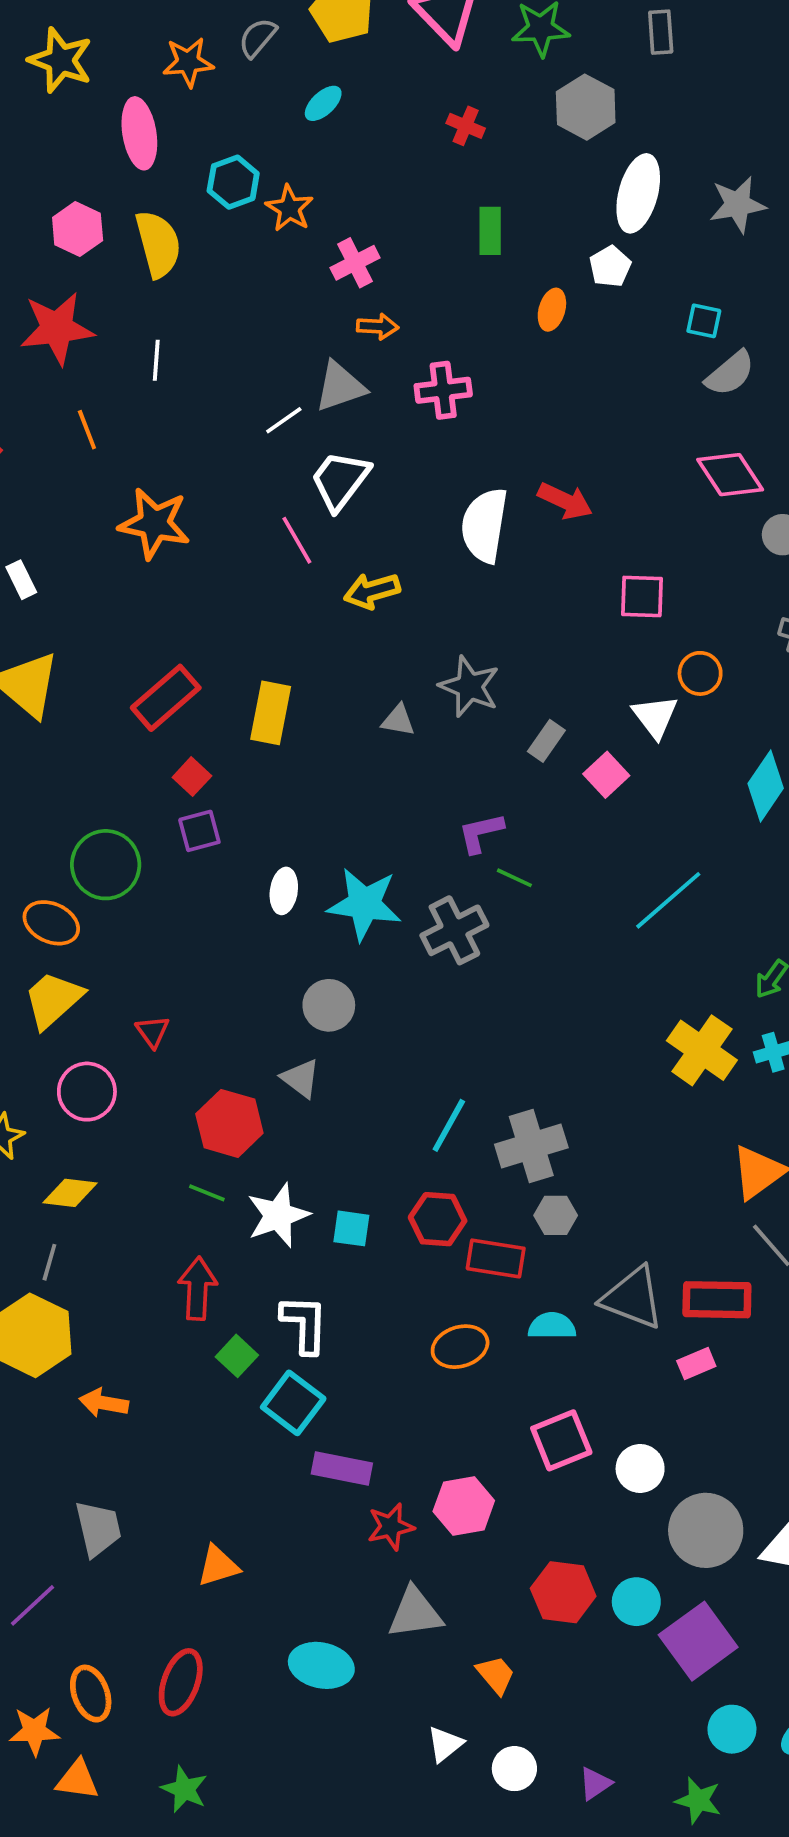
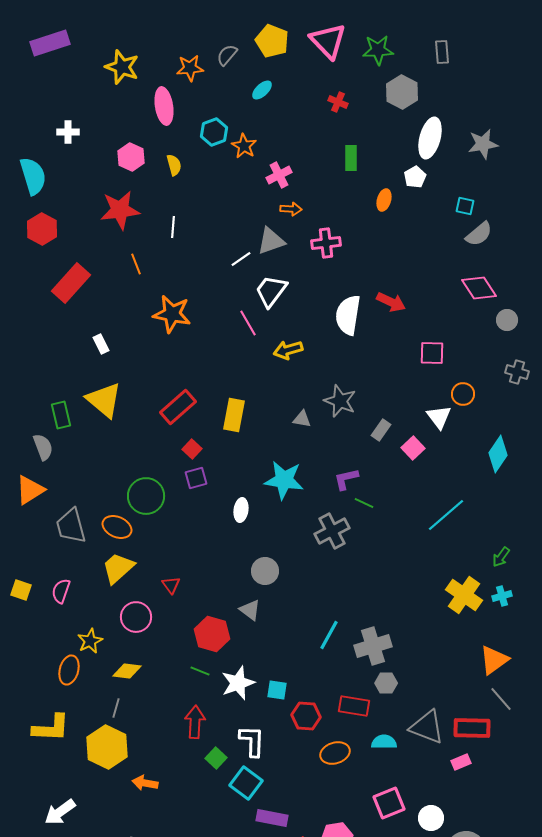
yellow semicircle: (158, 244) -> (174, 165), size x0.6
cyan star: (364, 904) -> (284, 480), moved
red hexagon: (438, 1219) -> (306, 716), moved

